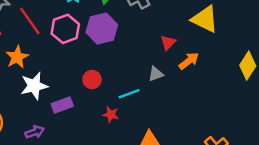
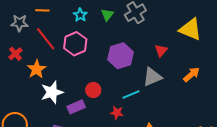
purple hexagon: (102, 29) -> (121, 56), moved
orange arrow: (189, 61) -> (191, 74), moved
gray triangle: (156, 74) -> (152, 77), size x1.5
red circle: (92, 79) -> (93, 90), moved

